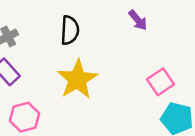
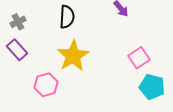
pink hexagon: (25, 117) -> (46, 85), moved

